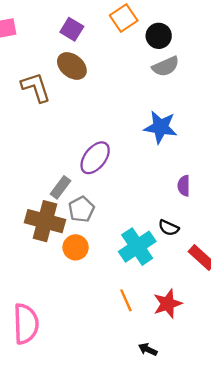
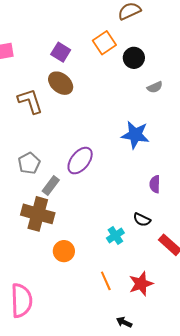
gray semicircle: (166, 66) -> (155, 87), moved, size x0.7
gray pentagon: (81, 209) -> (29, 163), moved
orange circle: (76, 247) -> (64, 251), moved
cyan cross: (137, 247) -> (115, 235), size x0.6

